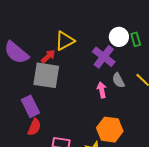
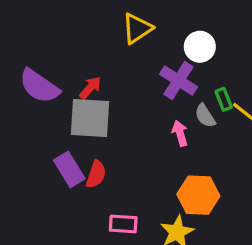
green rectangle: (136, 39) -> (224, 99), moved
yellow triangle: (65, 41) -> (137, 28), moved
red semicircle: (34, 127) -> (96, 174), moved

